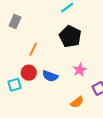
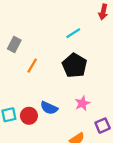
orange line: (33, 49) -> (32, 66), moved
red circle: (29, 73) -> (29, 116), moved

